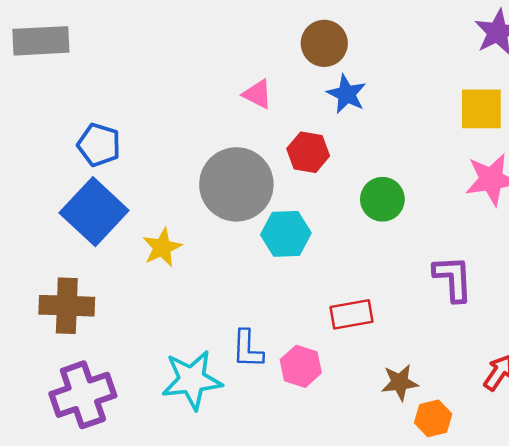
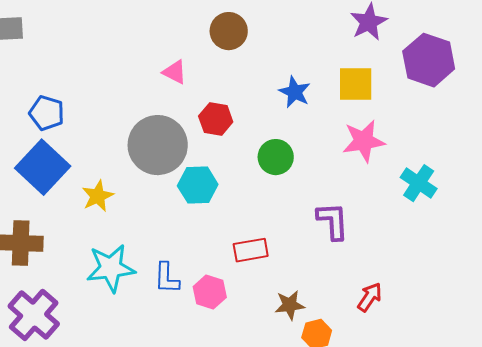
blue star: (347, 94) -> (295, 92), moved
cyan star: (192, 380) -> (111, 268), moved
purple cross: (83, 395) -> (34, 315), turned -30

